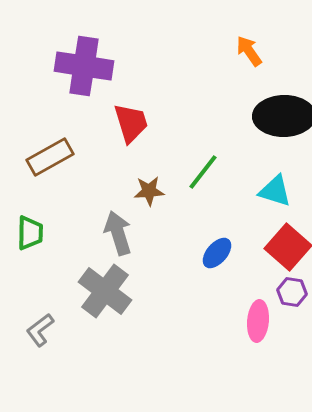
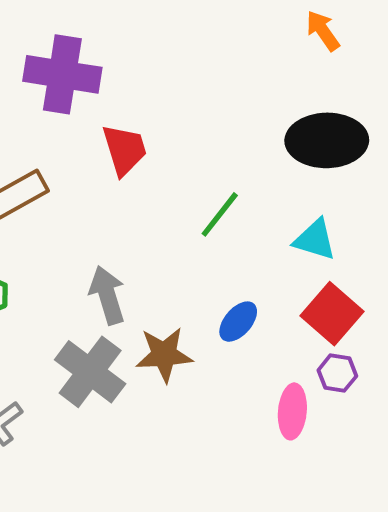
orange arrow: (249, 51) -> (323, 31), moved
brown star: (149, 191) -> (164, 355), moved, size x1.4

